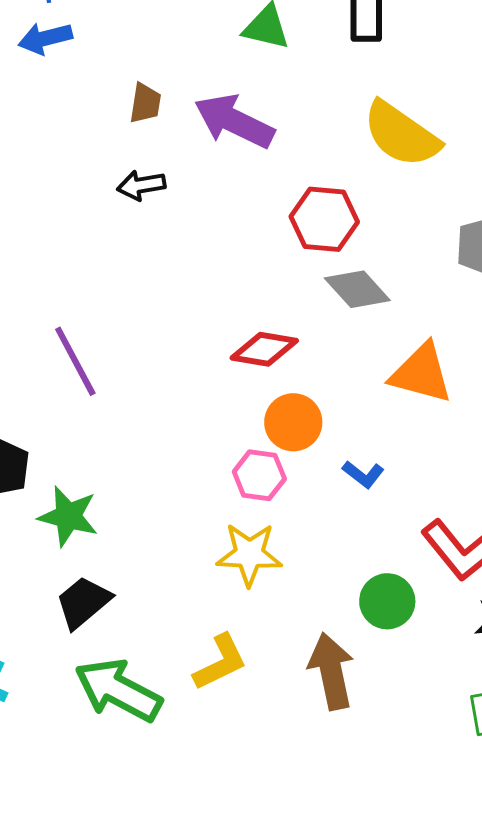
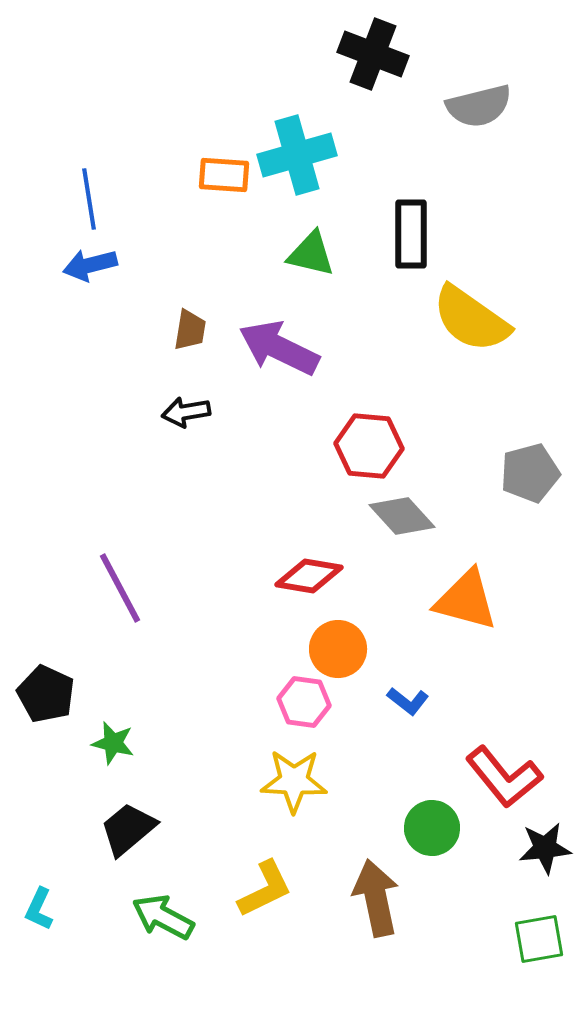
yellow semicircle: (401, 134) -> (471, 319), moved
green star: (68, 516) -> (113, 743), size x0.7
green arrow: (118, 690) -> (163, 917), size x0.7

